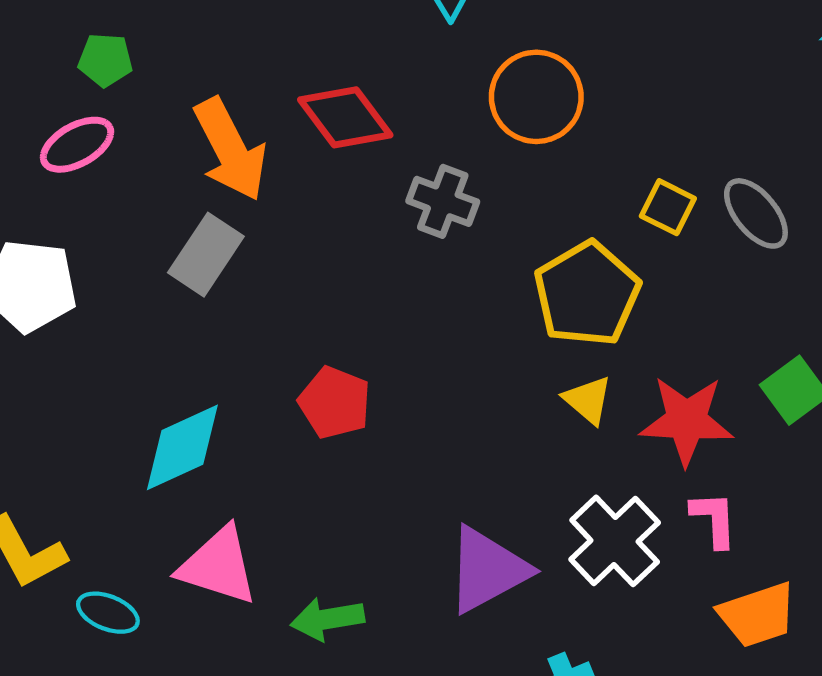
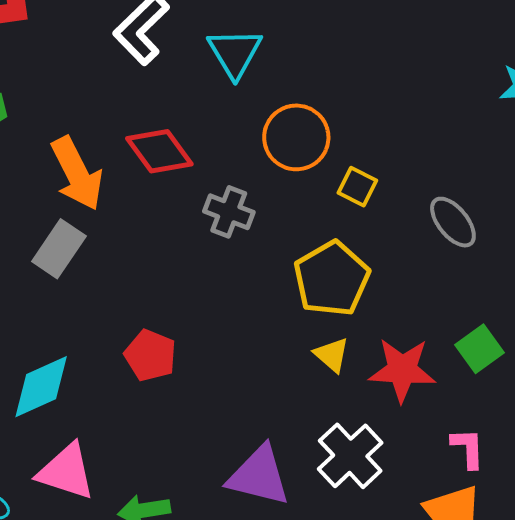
yellow square: (668, 207) -> (357, 187), moved
pink L-shape: (714, 519) -> (468, 448), moved
purple triangle: (487, 570) -> (259, 476), turned 42

